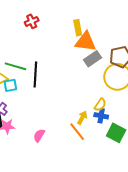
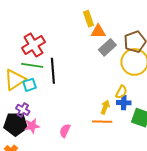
red cross: (32, 21) -> (33, 45), moved, size x1.6
orange triangle: (86, 42) -> (98, 31), size x0.7
orange line: (77, 132) -> (102, 122), turned -42

